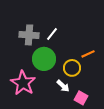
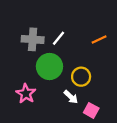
orange line: (88, 54) -> (99, 39), moved
pink star: (23, 83) -> (26, 94), size x0.7

